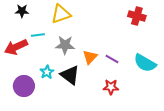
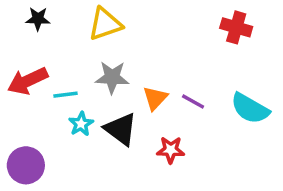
cyan line: (38, 35) -> (66, 95), moved
purple circle: (24, 86) -> (26, 165), moved
red star: (111, 87) -> (171, 150), moved

